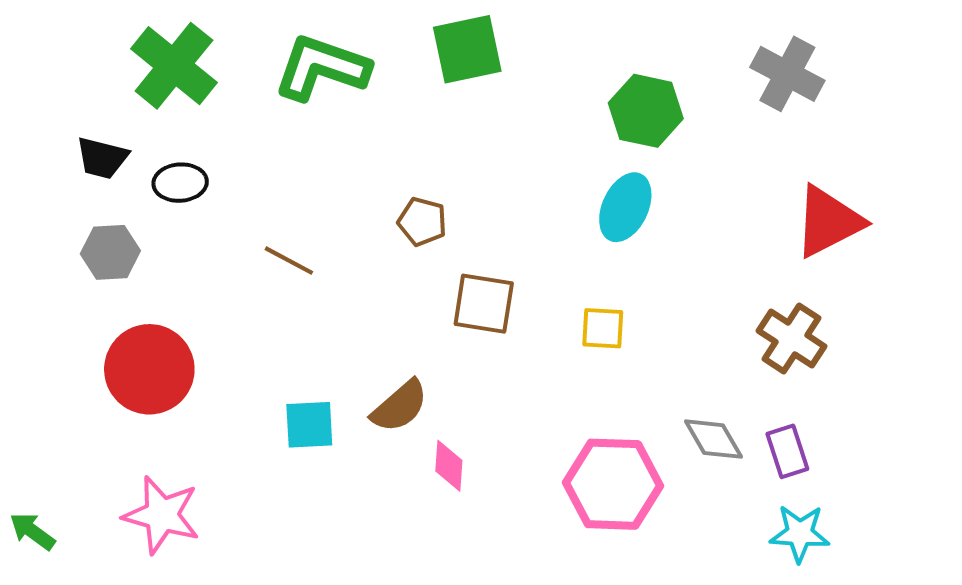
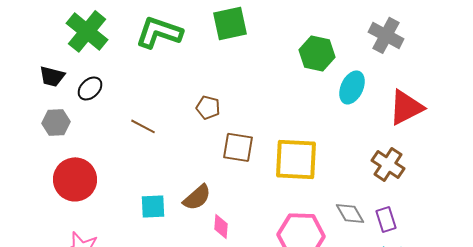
black ellipse: (180, 183) -> (90, 88), turned -40
cyan ellipse: (625, 207) -> (352, 87), moved
yellow square: (603, 328) -> (296, 159), size x2.0

